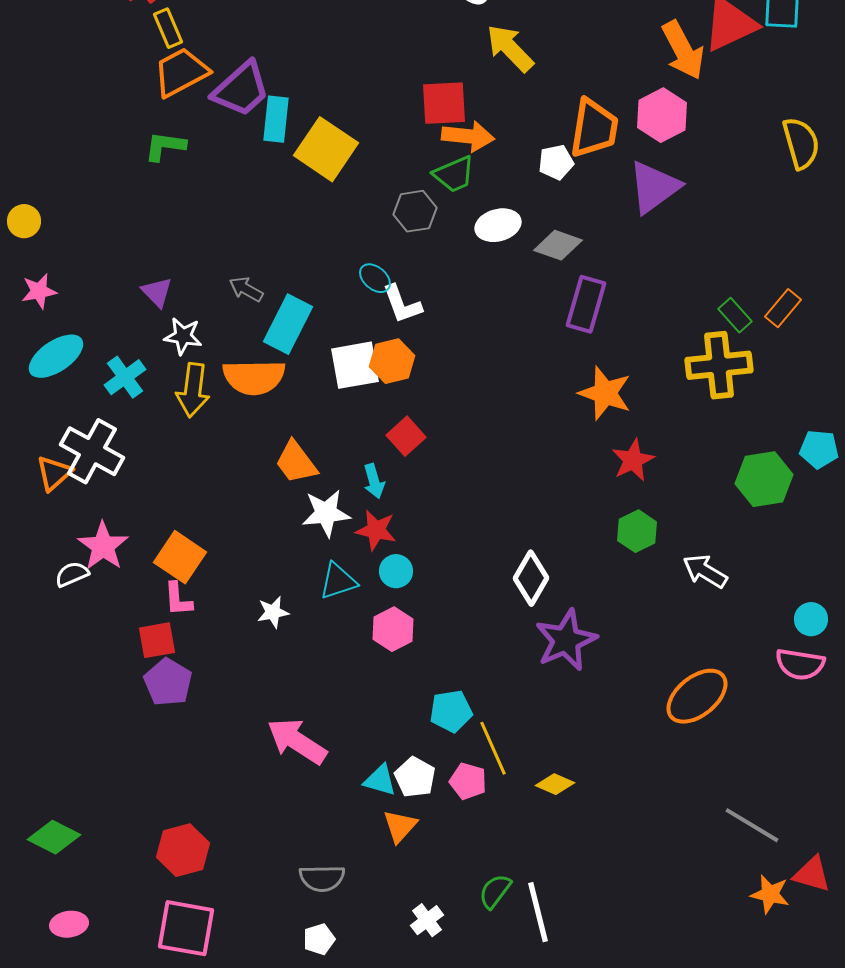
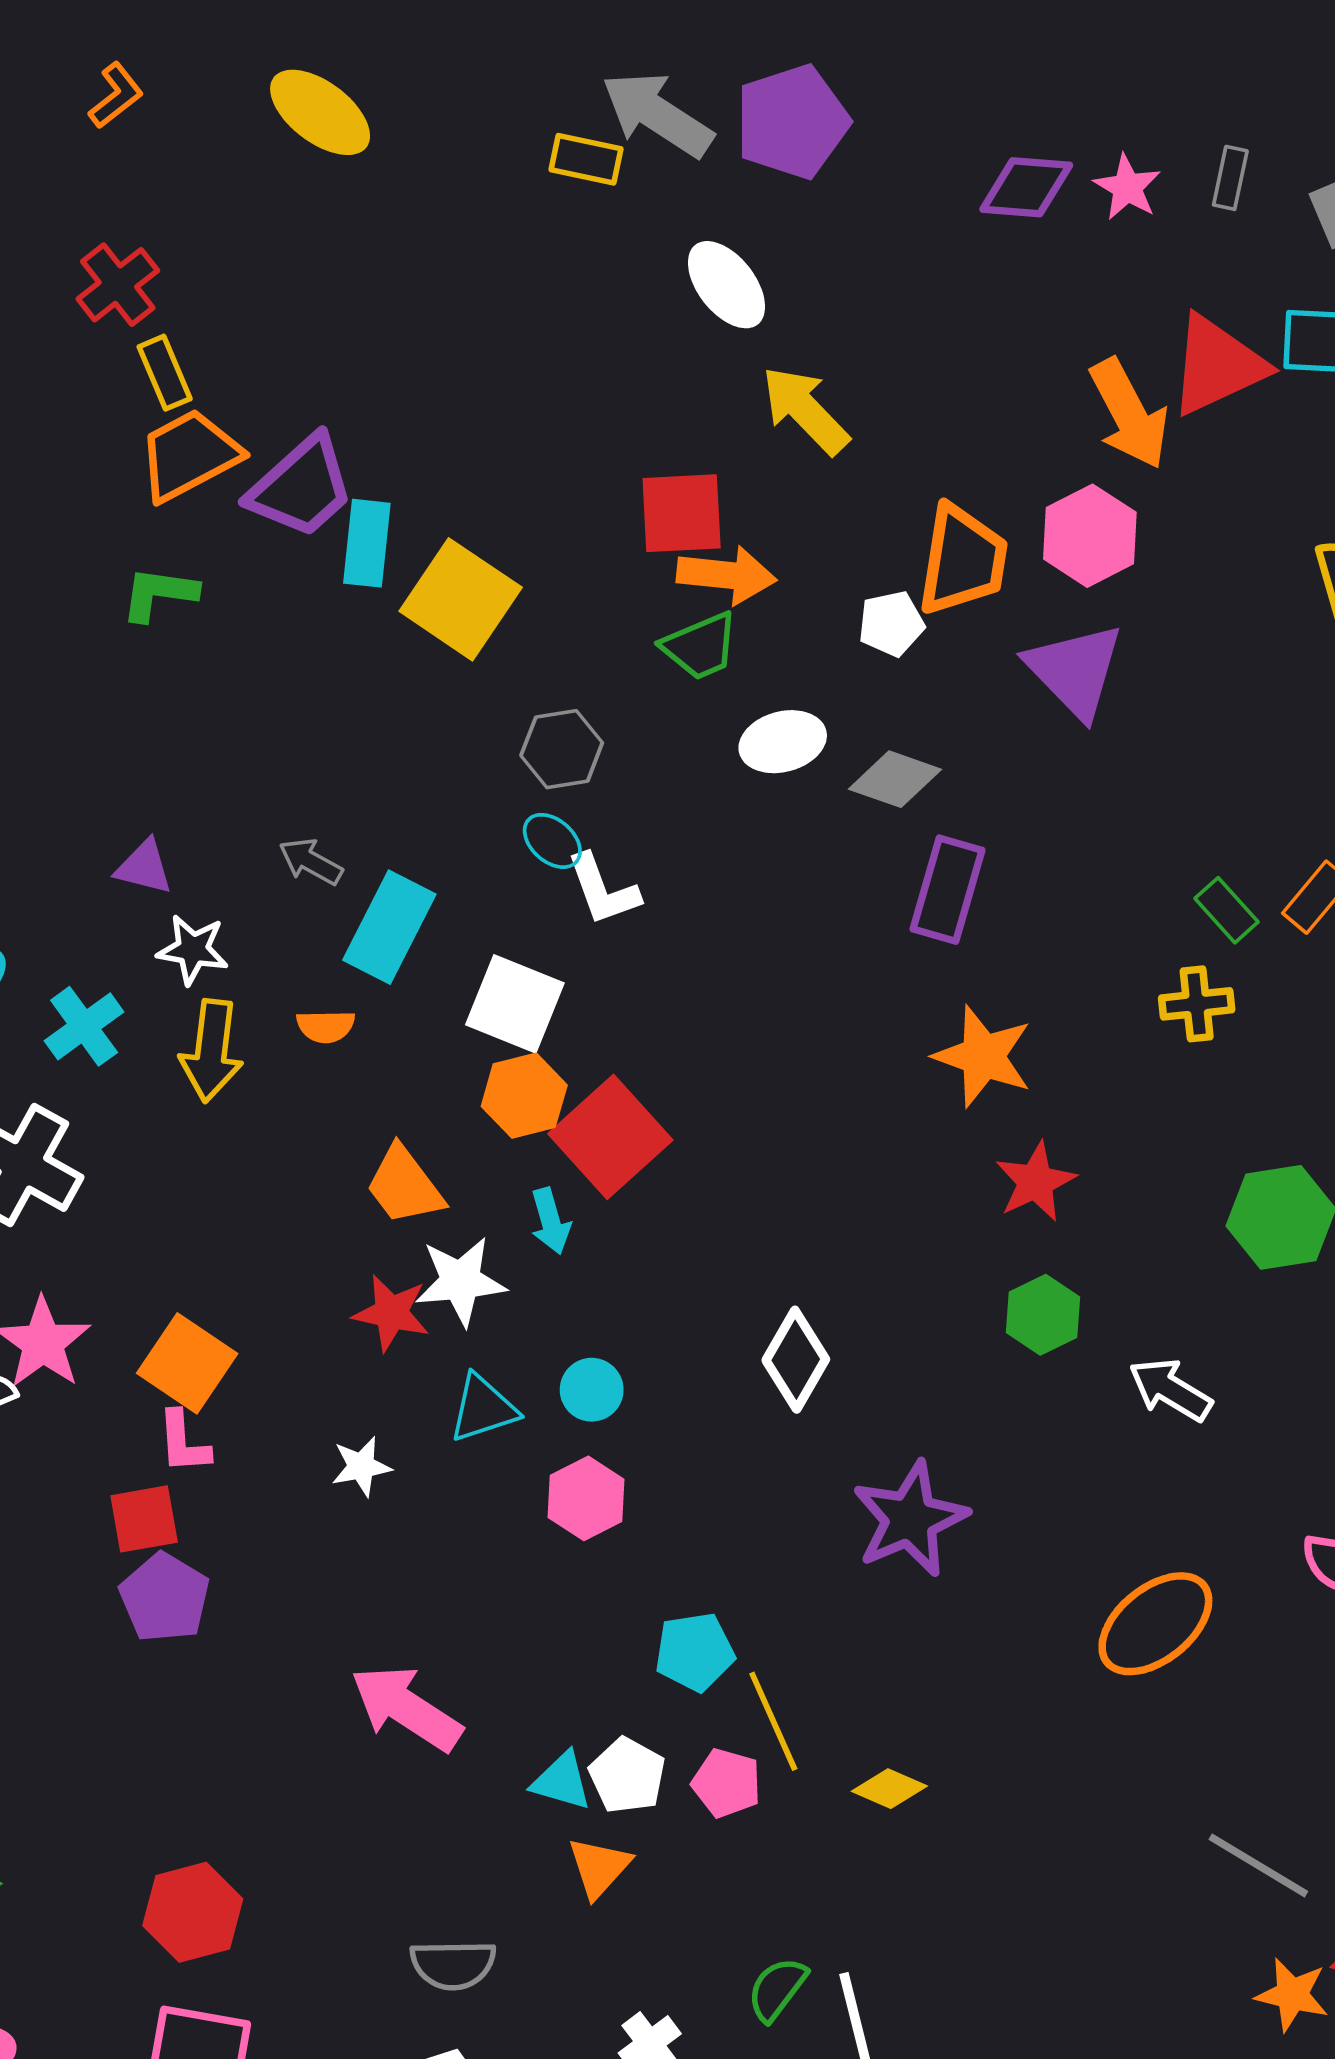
purple triangle: (654, 187) -> (1075, 671), turned -38
gray hexagon: (415, 211) -> (562, 749), moved
purple triangle: (157, 292) -> (144, 867), turned -32
orange hexagon: (392, 361) -> (524, 1096), moved
white square: (355, 365) -> (515, 1004), turned 32
yellow cross: (719, 365) -> (1197, 1004), size x0.6
orange semicircle: (254, 377) -> (326, 1026), size x0.5
red square: (406, 436) -> (610, 1137), size x1.6
red star: (376, 530) -> (391, 1313), moved
white diamond: (531, 578) -> (796, 1360), moved

